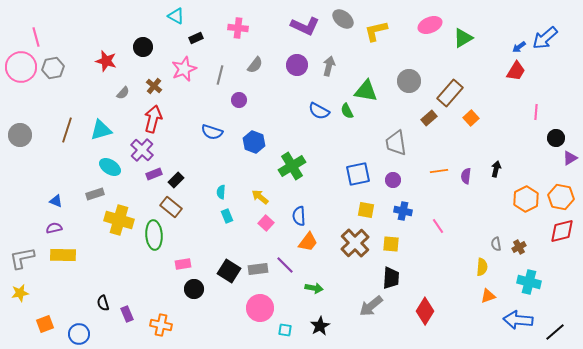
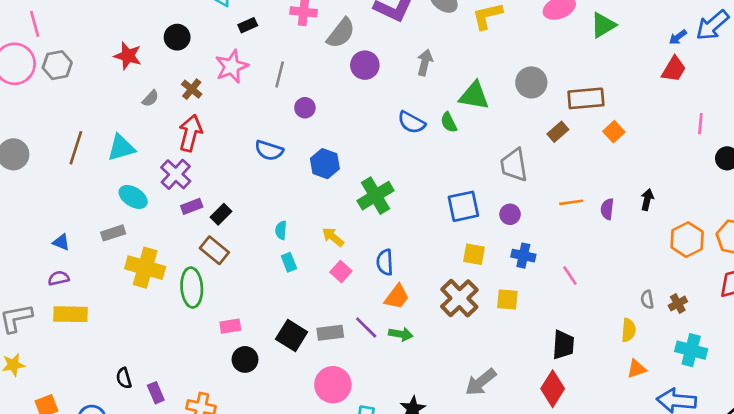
gray semicircle: (255, 65) -> (341, 33), moved, size x1.4
purple circle: (297, 65) -> (365, 65), moved
brown rectangle: (450, 93) -> (586, 98), turned 44
black trapezoid: (391, 278) -> (563, 345), moved
green arrow: (314, 288) -> (401, 334), moved

